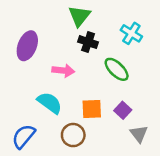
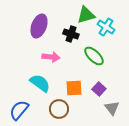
green triangle: (79, 16) -> (86, 15), moved, turned 36
purple ellipse: (27, 46) -> (39, 26), moved

